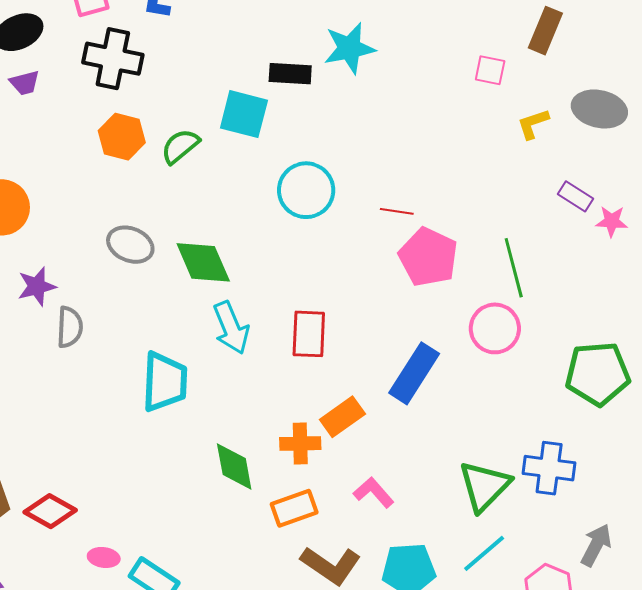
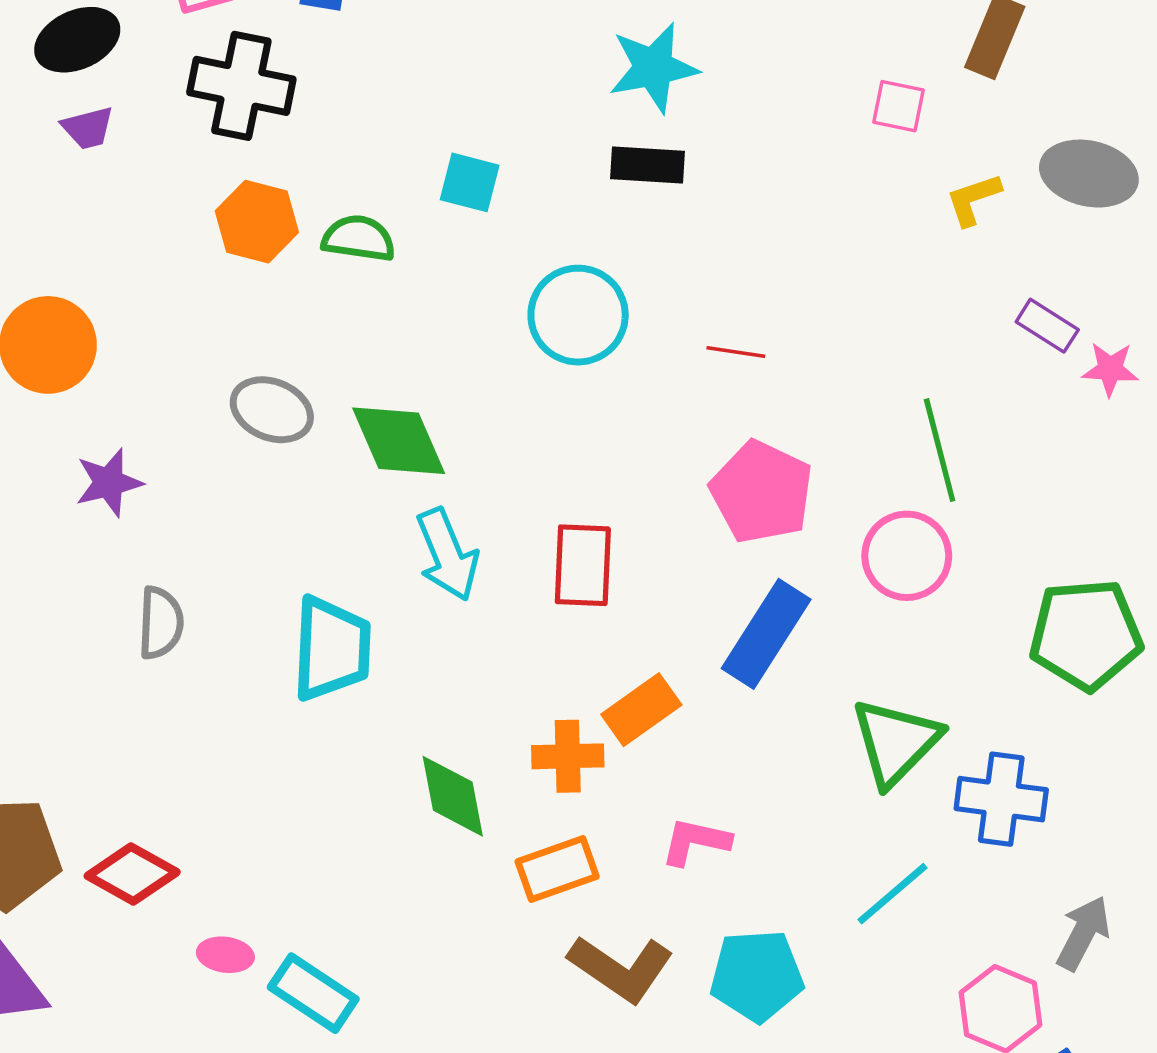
black rectangle: (290, 74) -> (647, 165), moved
cyan square: (244, 114) -> (470, 182), size x0.7
green semicircle: (180, 146) -> (359, 238), turned 48
pink pentagon: (428, 257) -> (762, 492), moved
gray semicircle: (70, 327) -> (161, 623), moved
green triangle: (484, 486) -> (896, 742), moved
pink L-shape: (374, 492) -> (696, 841), turned -36
cyan line: (484, 553) -> (892, 894), moved

